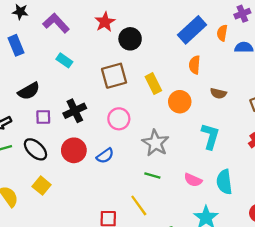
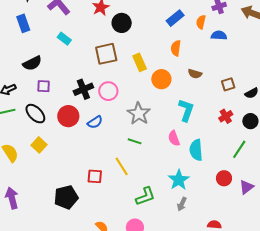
blue rectangle: (192, 30) -> (175, 18), size x0.7
black cross: (75, 111) -> (83, 89), moved
pink semicircle: (193, 180) -> (174, 138), moved, turned 42

